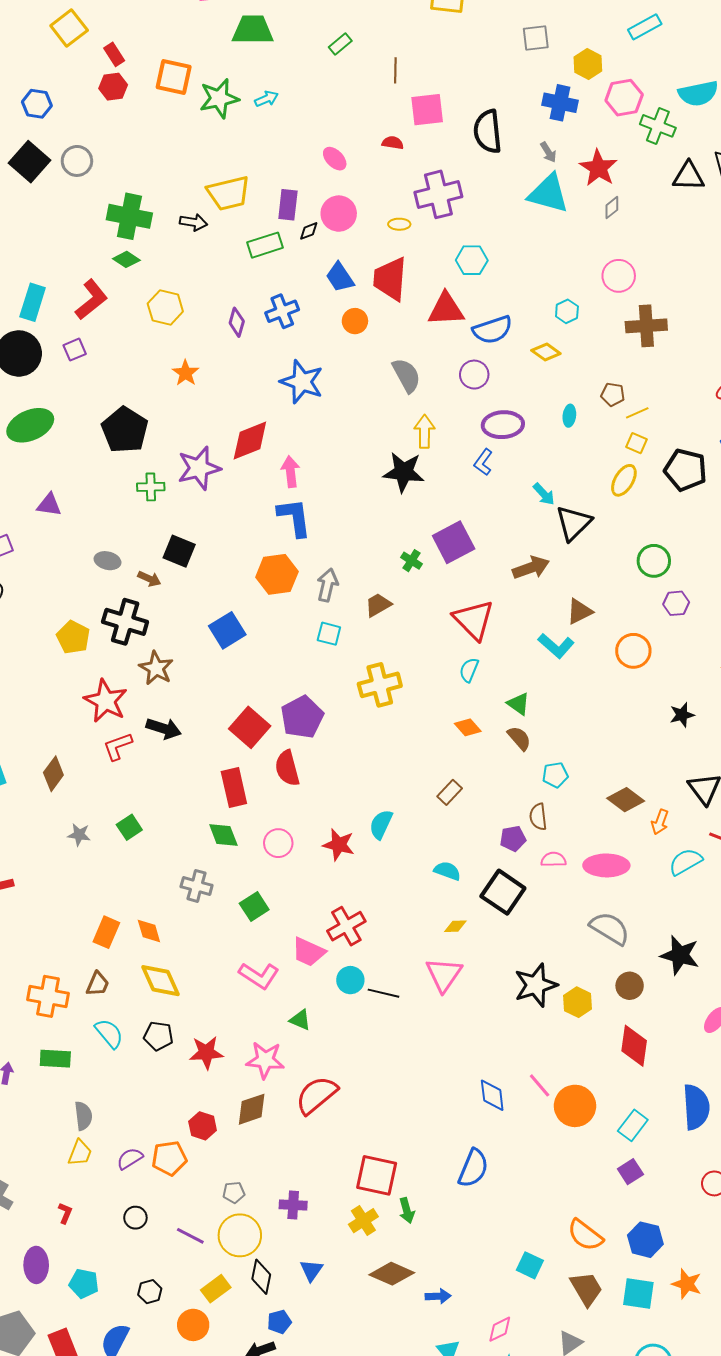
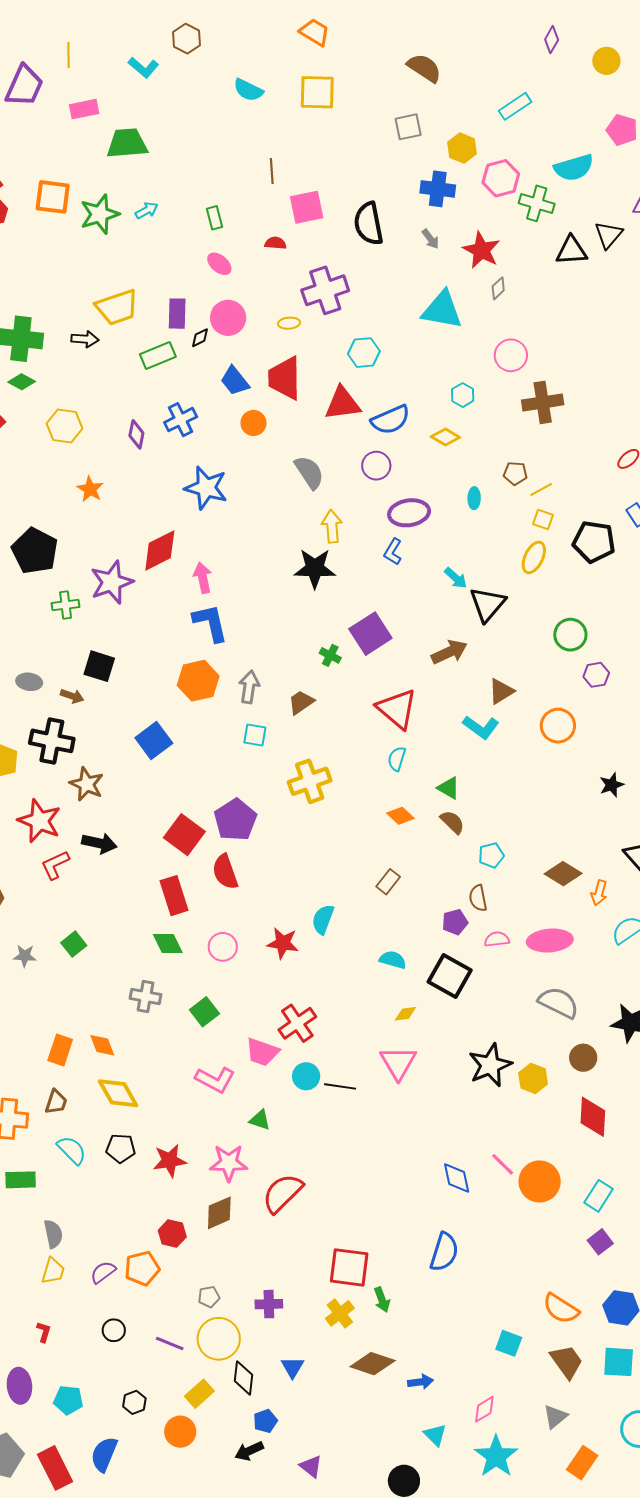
green rectangle: (340, 44) -> (215, 218), moved, turned -60
cyan triangle: (549, 194) -> (442, 310), moved

